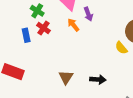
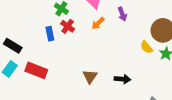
purple arrow: (88, 14) -> (122, 14), moved
orange arrow: (73, 25) -> (98, 23), turned -96

